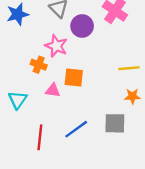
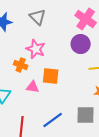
purple circle: (82, 26) -> (81, 44), moved

